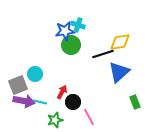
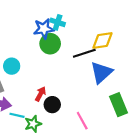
cyan circle: (35, 74) -> (12, 66), moved
cyan line: (40, 102) -> (17, 115), moved
green rectangle: (135, 102) -> (119, 105), size x1.5
pink line: (89, 117) -> (82, 121), moved

